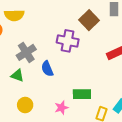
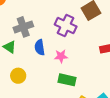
yellow circle: (25, 105) -> (18, 76), moved
pink star: (61, 108) -> (61, 56), moved

